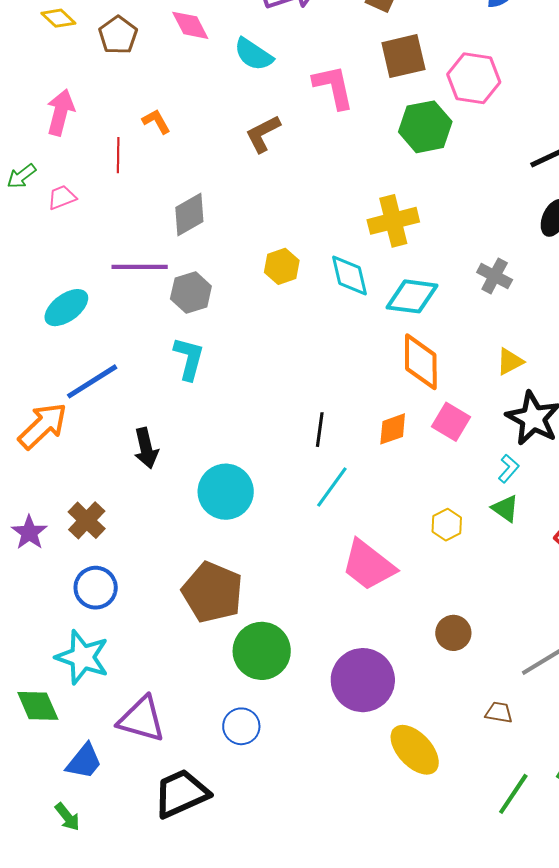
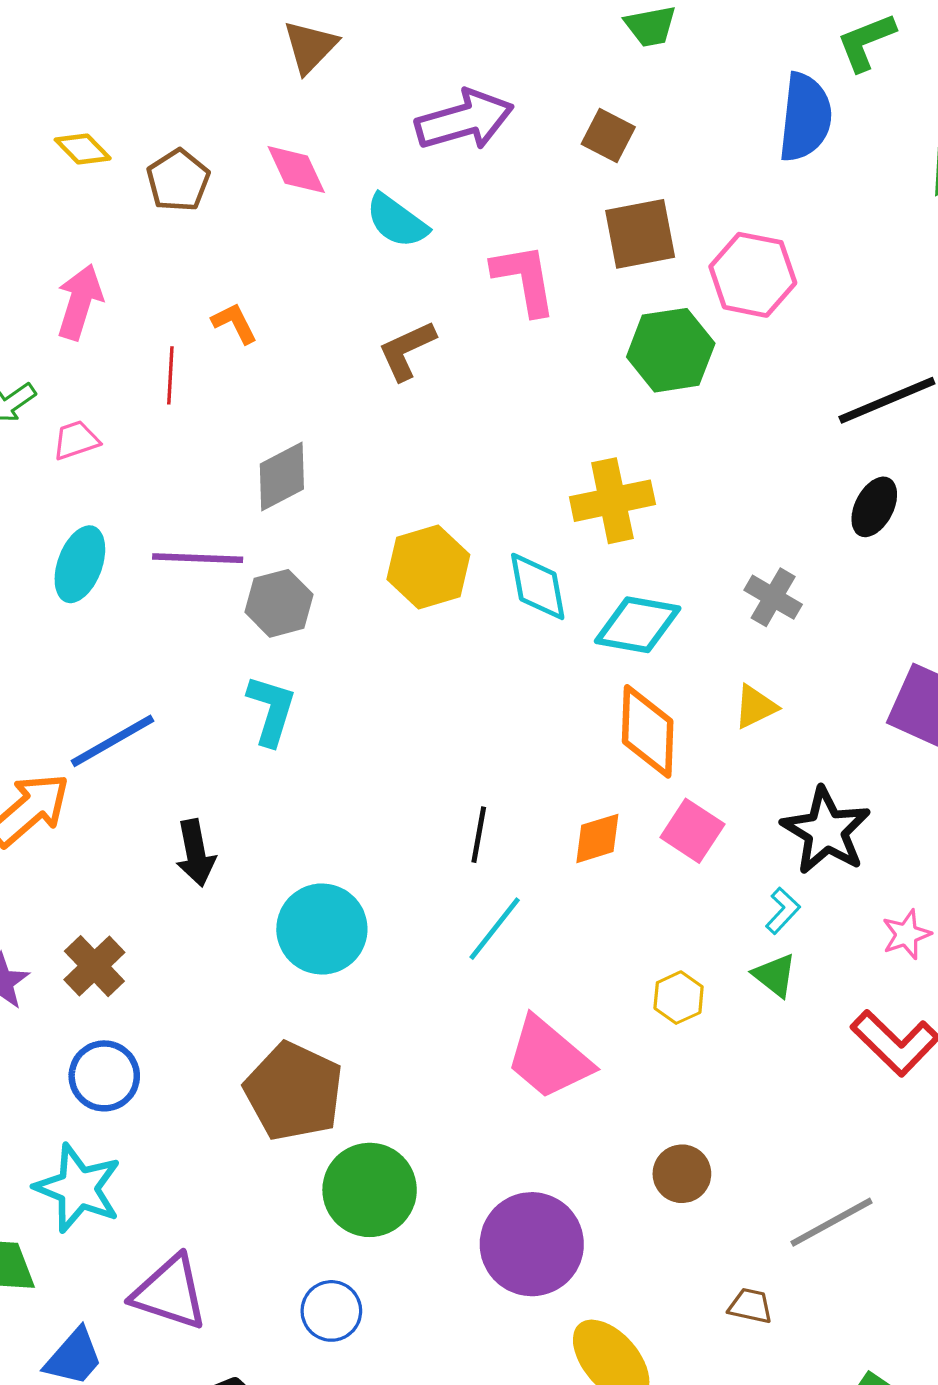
yellow hexagon: (282, 266) -> (428, 567), size x1.4
cyan ellipse: (66, 308) -> (80, 564), moved, turned -36
yellow triangle: (510, 362) -> (755, 707), moved

